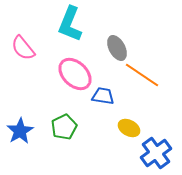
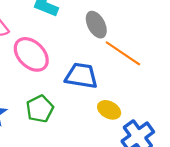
pink ellipse: (75, 74) -> (31, 54), moved
blue trapezoid: (103, 96) -> (81, 76), size x1.4

